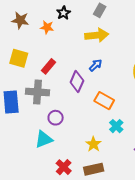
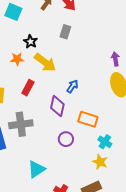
yellow arrow: (97, 35) -> (45, 62), moved, turned 55
red rectangle: (48, 66) -> (28, 88), moved
purple circle: (56, 118) -> (66, 139), moved
yellow star: (94, 144) -> (100, 162), moved

